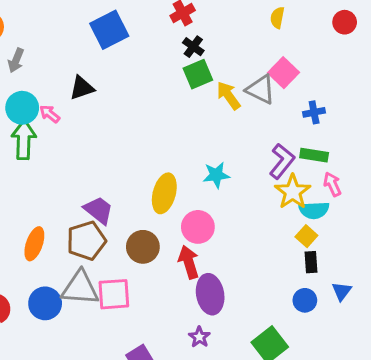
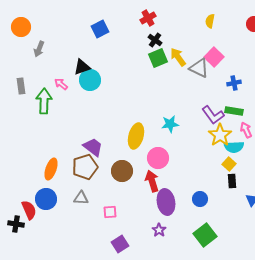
blue square: (109, 30) -> (100, 29), size x0.7
yellow arrow: (228, 96) -> (178, 57), moved
cyan circle: (22, 108) -> (90, 80), moved
purple L-shape: (282, 161) -> (213, 115), turned 105
gray triangle: (80, 288) -> (81, 198), size x0.6
pink square: (114, 294) -> (110, 212), moved, size x0.6
blue circle: (305, 300) -> (200, 199), moved
blue circle: (45, 303) -> (46, 199), moved

